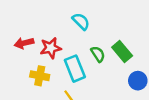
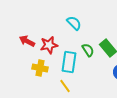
red arrow: (24, 43) -> (27, 41), turned 42
cyan rectangle: (75, 69) -> (69, 62), turned 30

